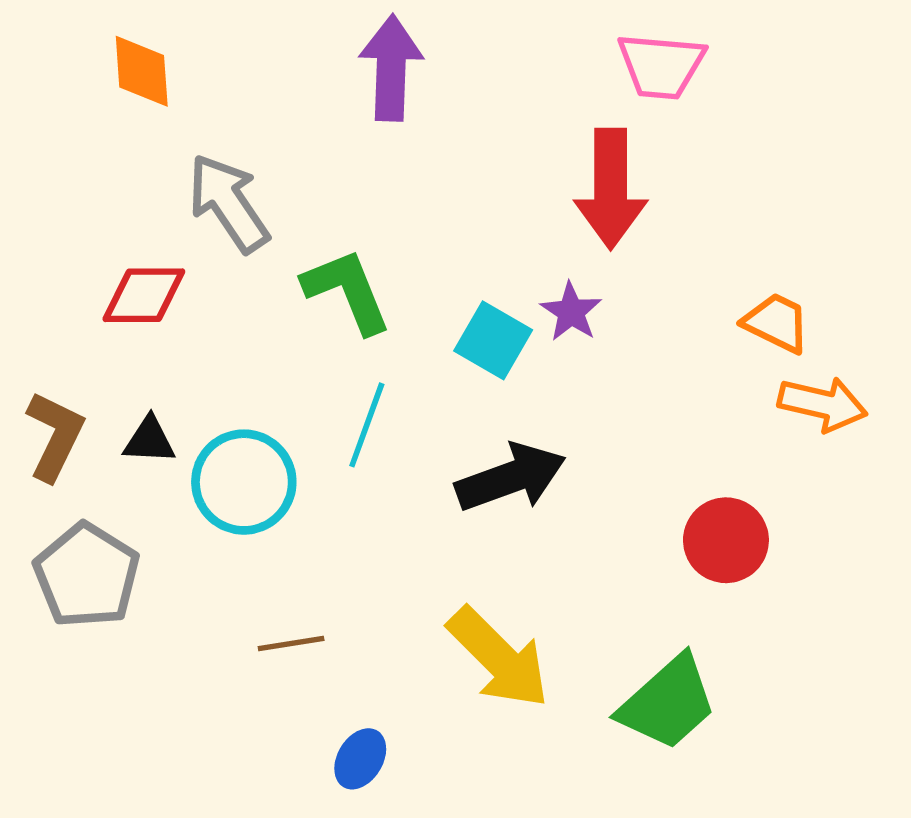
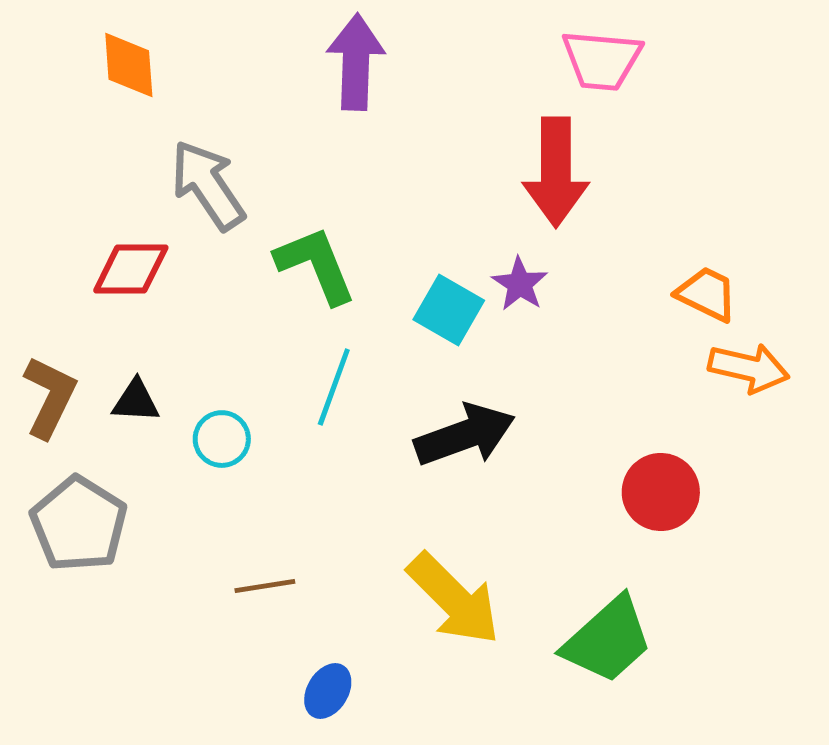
cyan circle: (244, 482) -> (222, 439), size x0.6

